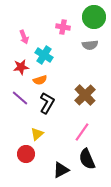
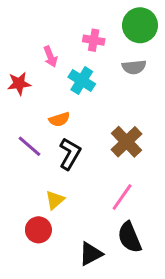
pink arrow: (24, 37) -> (50, 57), moved
cyan cross: (44, 55) -> (82, 81), moved
red star: (21, 67) -> (19, 84), moved

